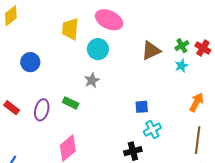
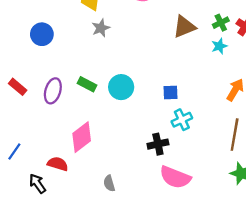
cyan circle: (98, 49) -> (121, 87), moved
gray star: (92, 80) -> (101, 28), moved

